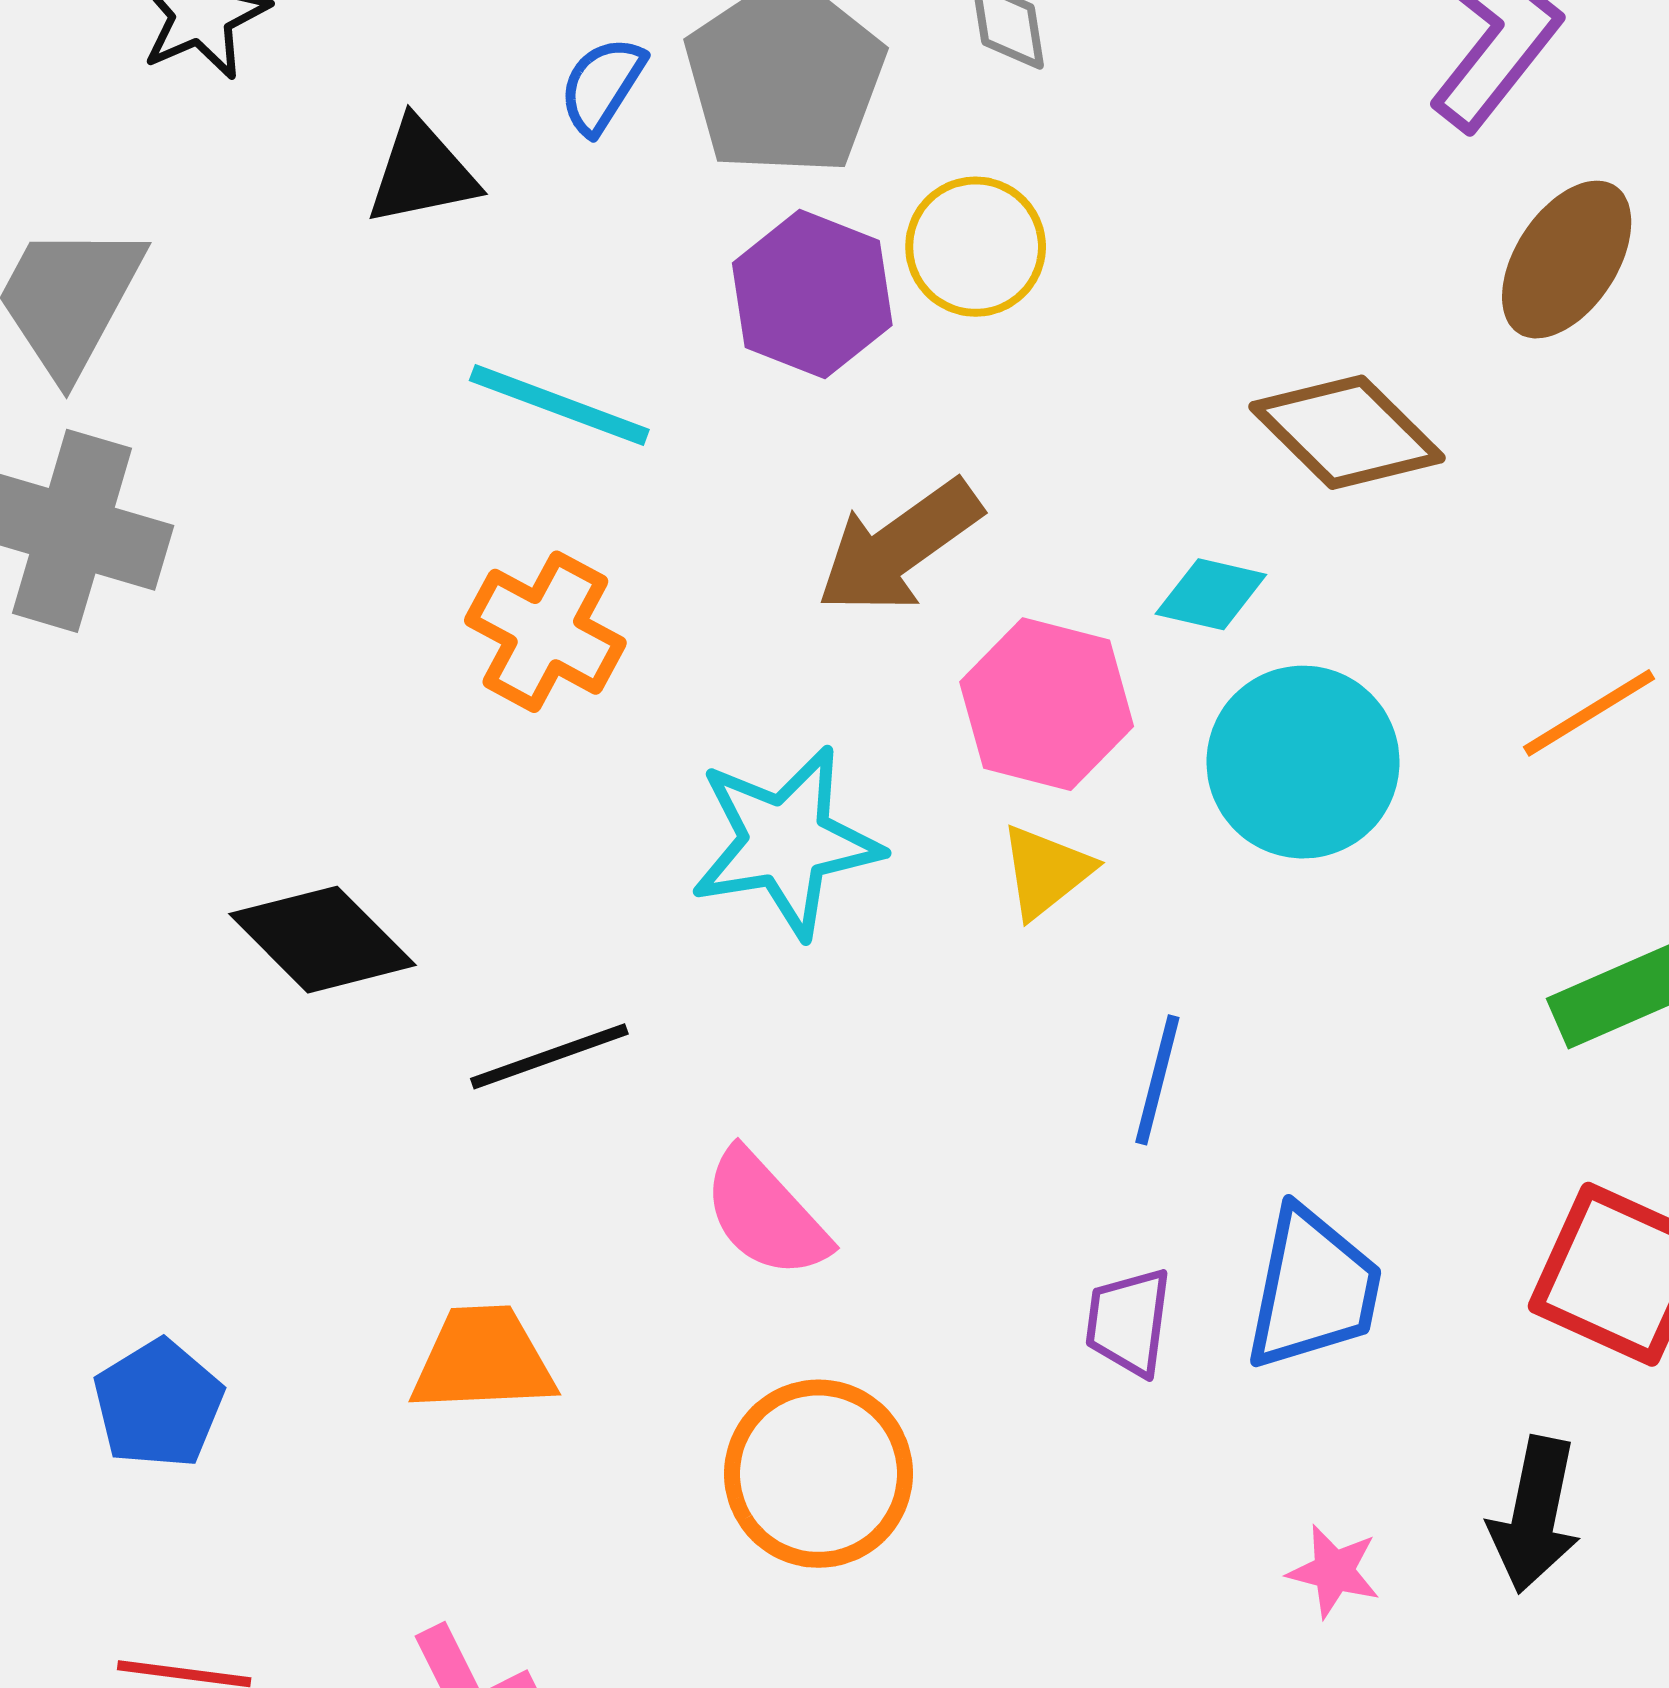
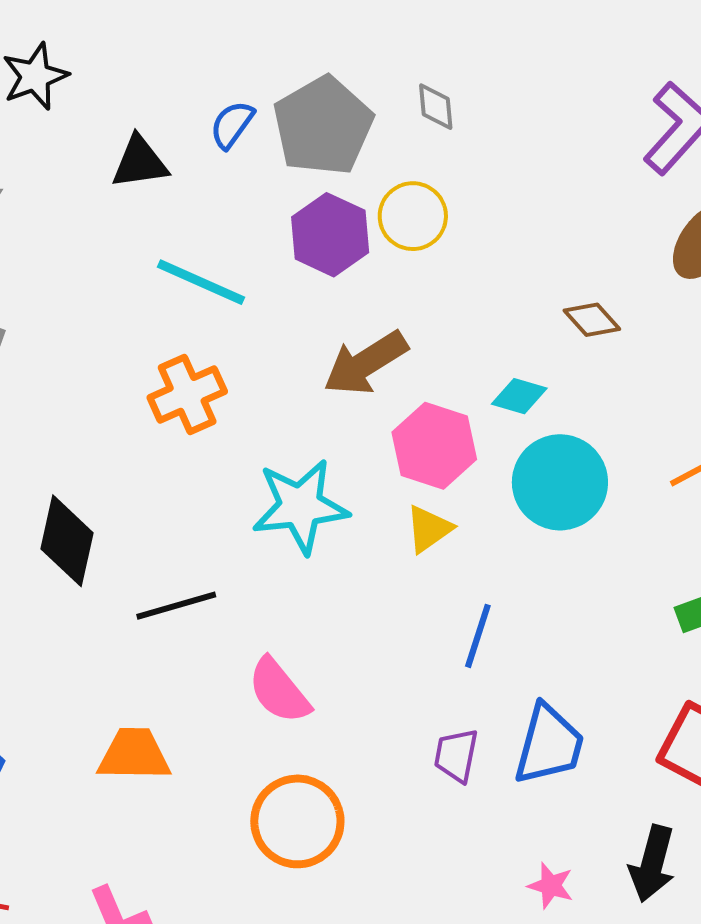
brown diamond: (1347, 432) -> (592, 320), size x0.6
orange cross: (545, 632) -> (187, 394), turned 34
black diamond: (322, 940) -> (67, 541), turned 54

